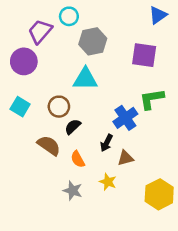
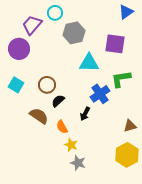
cyan triangle: (85, 79) -> (89, 63), moved
brown triangle: (125, 158) -> (130, 126), moved
yellow star: (108, 182) -> (71, 145), moved
gray star: (73, 191) -> (78, 163), moved

